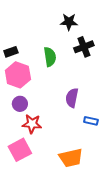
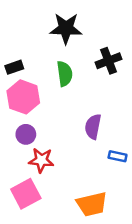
black star: (69, 22) -> (66, 28), moved, size x1.4

